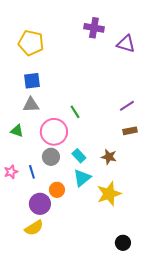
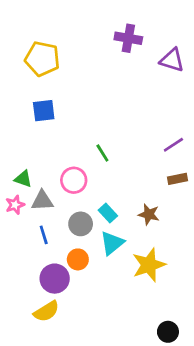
gray triangle: (31, 105) -> (42, 201), moved
pink circle: (54, 132) -> (74, 180), size x0.7
gray circle: (51, 157) -> (81, 224), moved
pink star: (11, 172) -> (15, 205), moved

